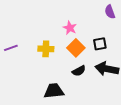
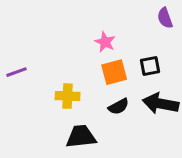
orange square: (76, 48) -> (114, 72), turned 30
yellow cross: (46, 49) -> (68, 96), moved

